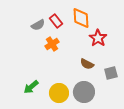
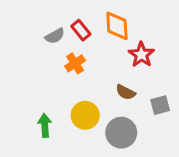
green arrow: (31, 87) -> (45, 125), turned 126
yellow circle: (59, 93) -> (85, 115), moved

